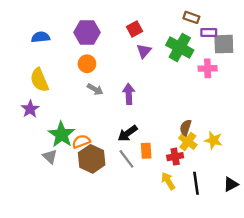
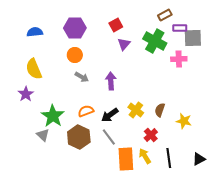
brown rectangle: (191, 17) -> (165, 15), turned -48
orange semicircle: (81, 141) -> (86, 111), moved
yellow cross: (188, 141) -> (136, 110), moved
orange rectangle: (146, 151) -> (126, 159), moved, size x1.6
red cross: (175, 157) -> (151, 135), turned -32

